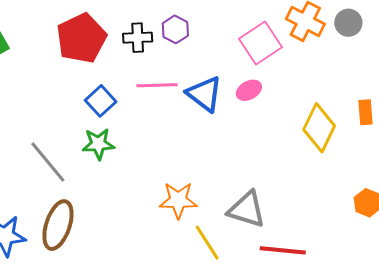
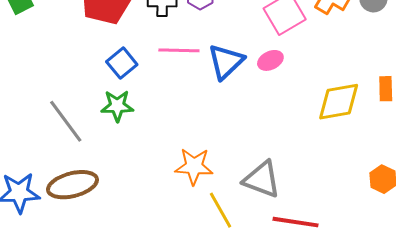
blue triangle: (204, 94) -> (226, 62), turned 36
yellow diamond: (319, 128) -> (339, 102), turned 51
brown ellipse: (58, 225) -> (73, 185), turned 54

